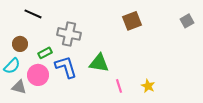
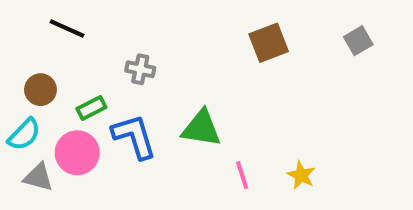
gray square: (187, 21) -> (358, 41), moved
gray cross: (69, 34) -> (140, 69), size x0.6

